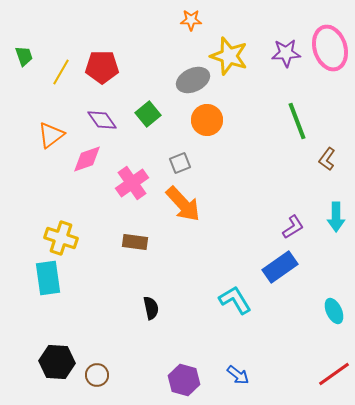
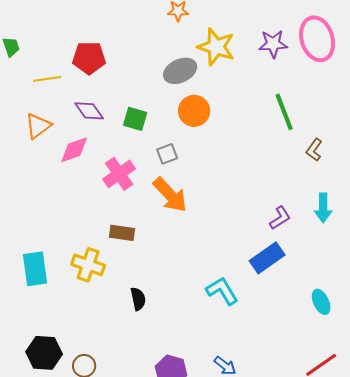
yellow line: (61, 72) -> (47, 79), moved, turned 52
green square: (148, 114) -> (135, 119), moved, turned -35
yellow cross: (61, 238) -> (88, 265), moved

